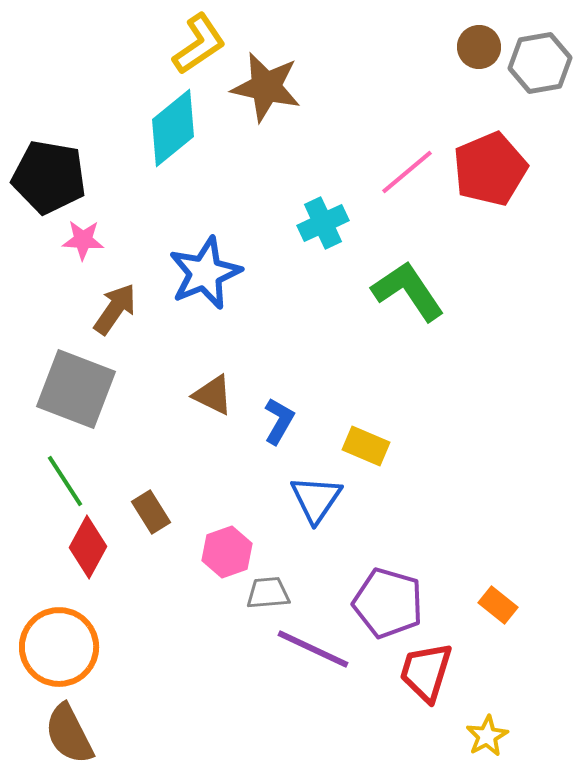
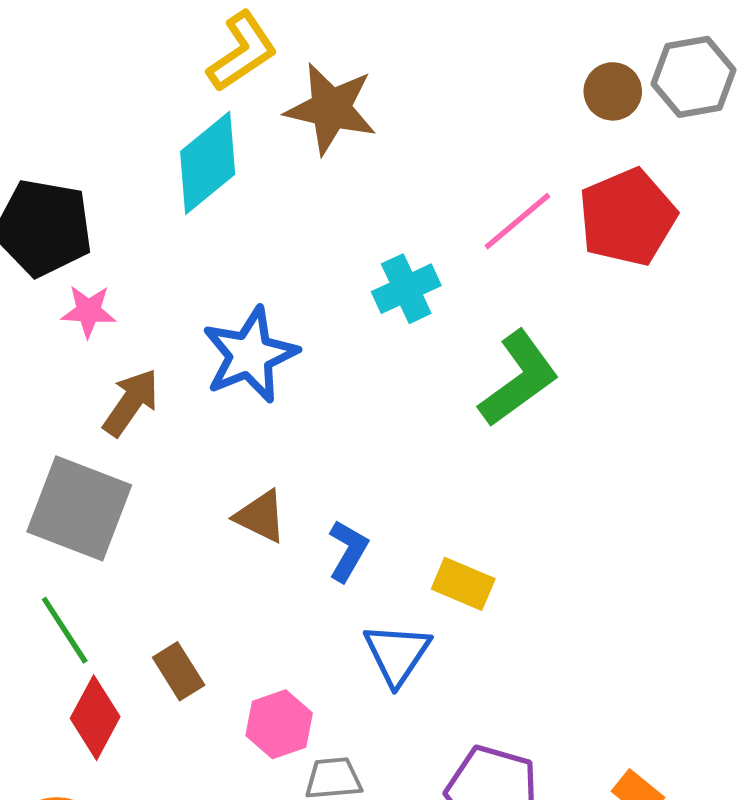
brown circle: (479, 47) -> (613, 91), moved
green L-shape: (408, 291) -> (519, 379), turned 88

